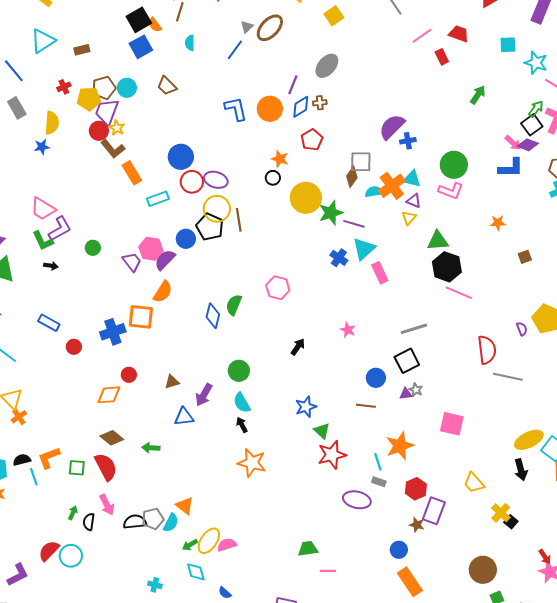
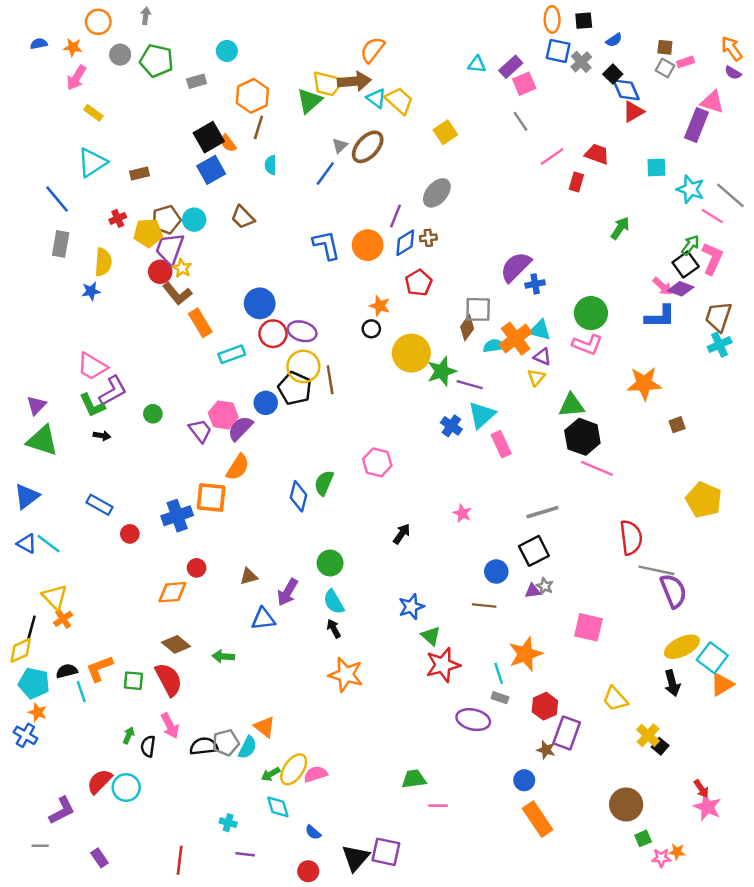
red rectangle: (442, 57) -> (576, 182), turned 42
gray rectangle: (17, 108) -> (61, 244), turned 40
orange star: (498, 223) -> (644, 383), size x1.8
purple semicircle: (522, 329) -> (673, 591), moved, size x2.0

